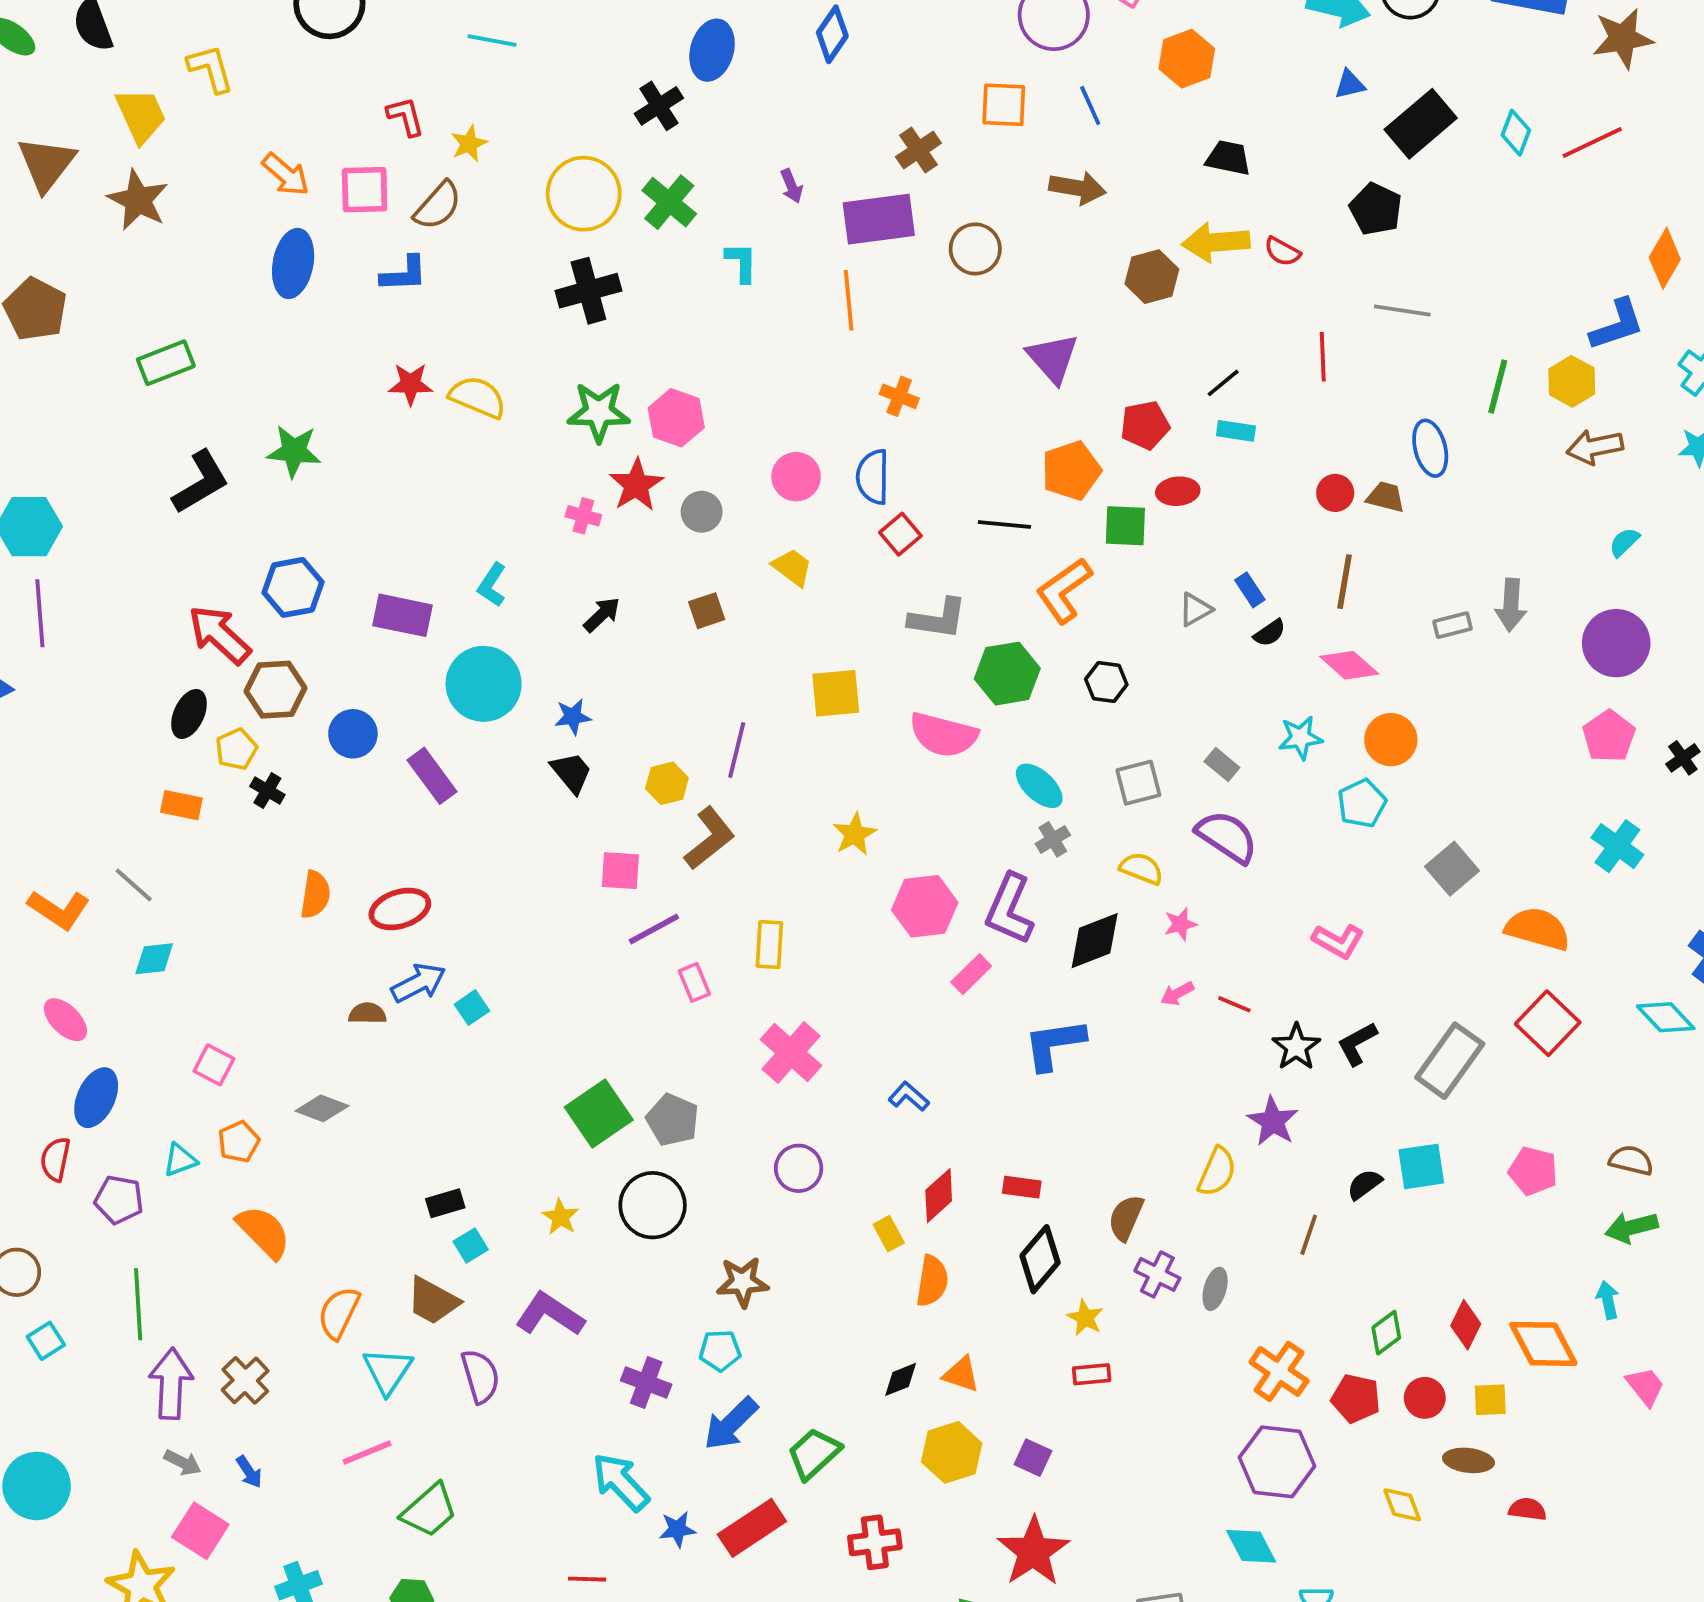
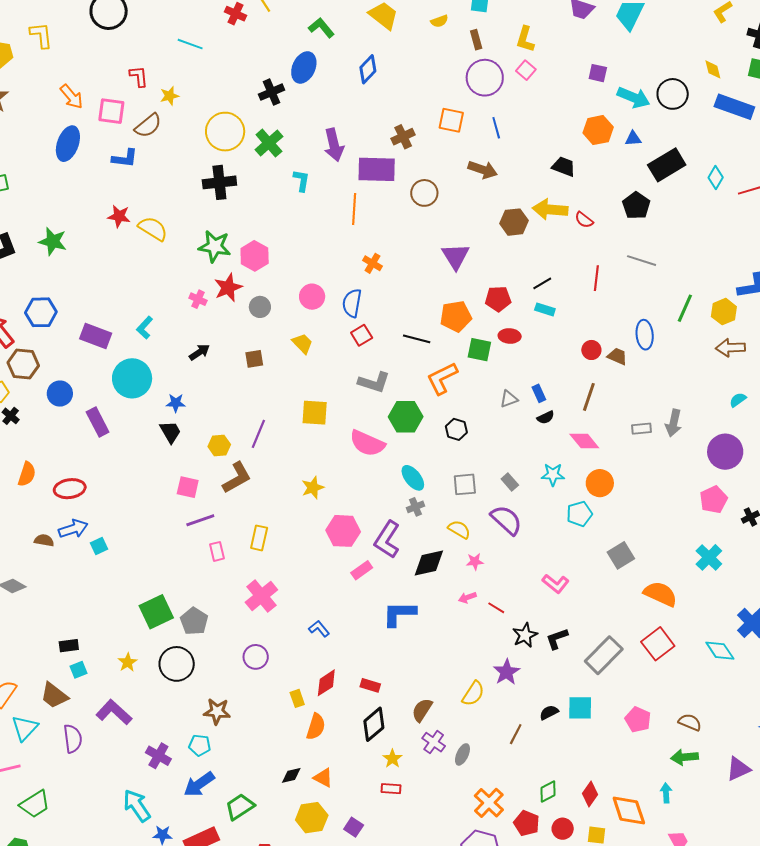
orange hexagon: (1187, 59) -> (598, 130), moved
purple arrow: (792, 186) -> (334, 145), size x1.8

